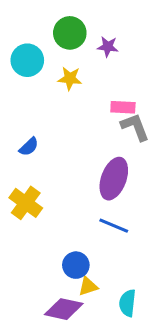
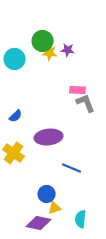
yellow star: (70, 78) -> (50, 53), moved
purple ellipse: (114, 179) -> (49, 137), moved, turned 64

